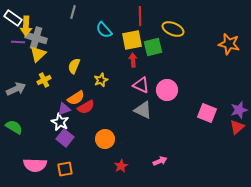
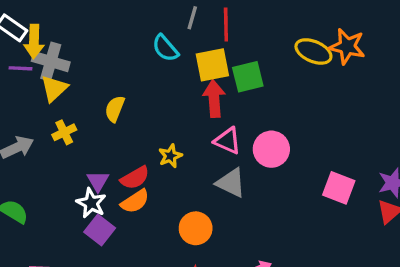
gray line: (73, 12) -> (192, 18), moved
yellow ellipse: (173, 29) -> (313, 51), moved
orange star: (229, 44) -> (347, 46), moved
red arrow: (133, 60) -> (214, 99), size x1.5
yellow star: (101, 80) -> (170, 156), moved
orange semicircle: (76, 98) -> (135, 201), moved
purple triangle: (64, 109) -> (98, 181), turned -40
orange circle: (105, 139) -> (196, 228), moved

